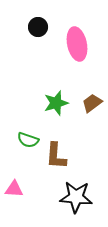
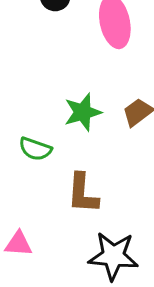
green semicircle: (28, 140) -> (35, 149), moved

